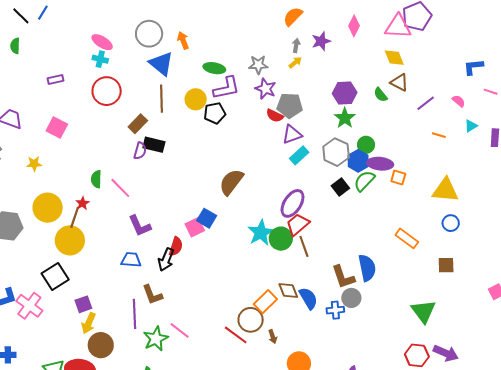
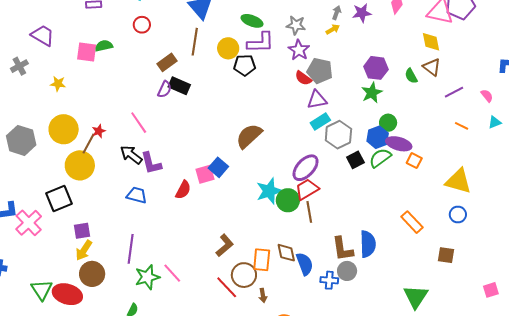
red circle: (107, 91) -> (142, 25), size x0.6
pink square: (57, 128) -> (87, 52), turned -30
gray hexagon: (336, 152) -> (338, 135), moved
green semicircle: (96, 179) -> (104, 46), moved, turned 66
black arrow: (166, 260) -> (131, 155), moved, turned 95
brown L-shape: (152, 295) -> (225, 245), moved, turned -120
orange rectangle: (265, 302) -> (262, 260), turned -50

